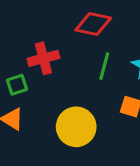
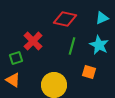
red cross: (43, 58) -> (33, 41), turned -30

